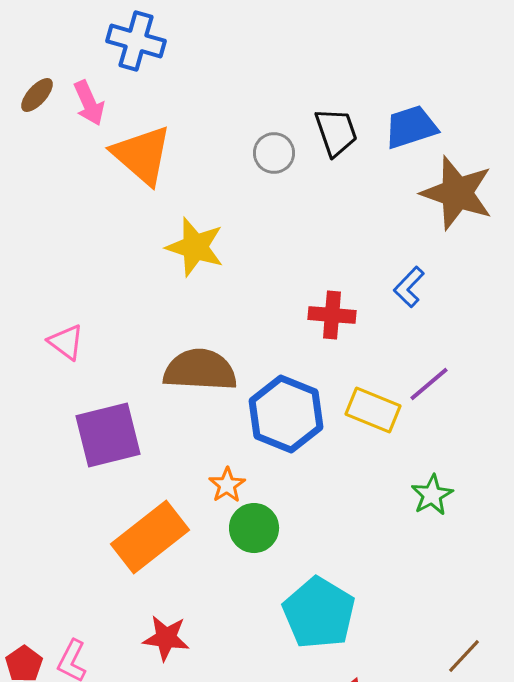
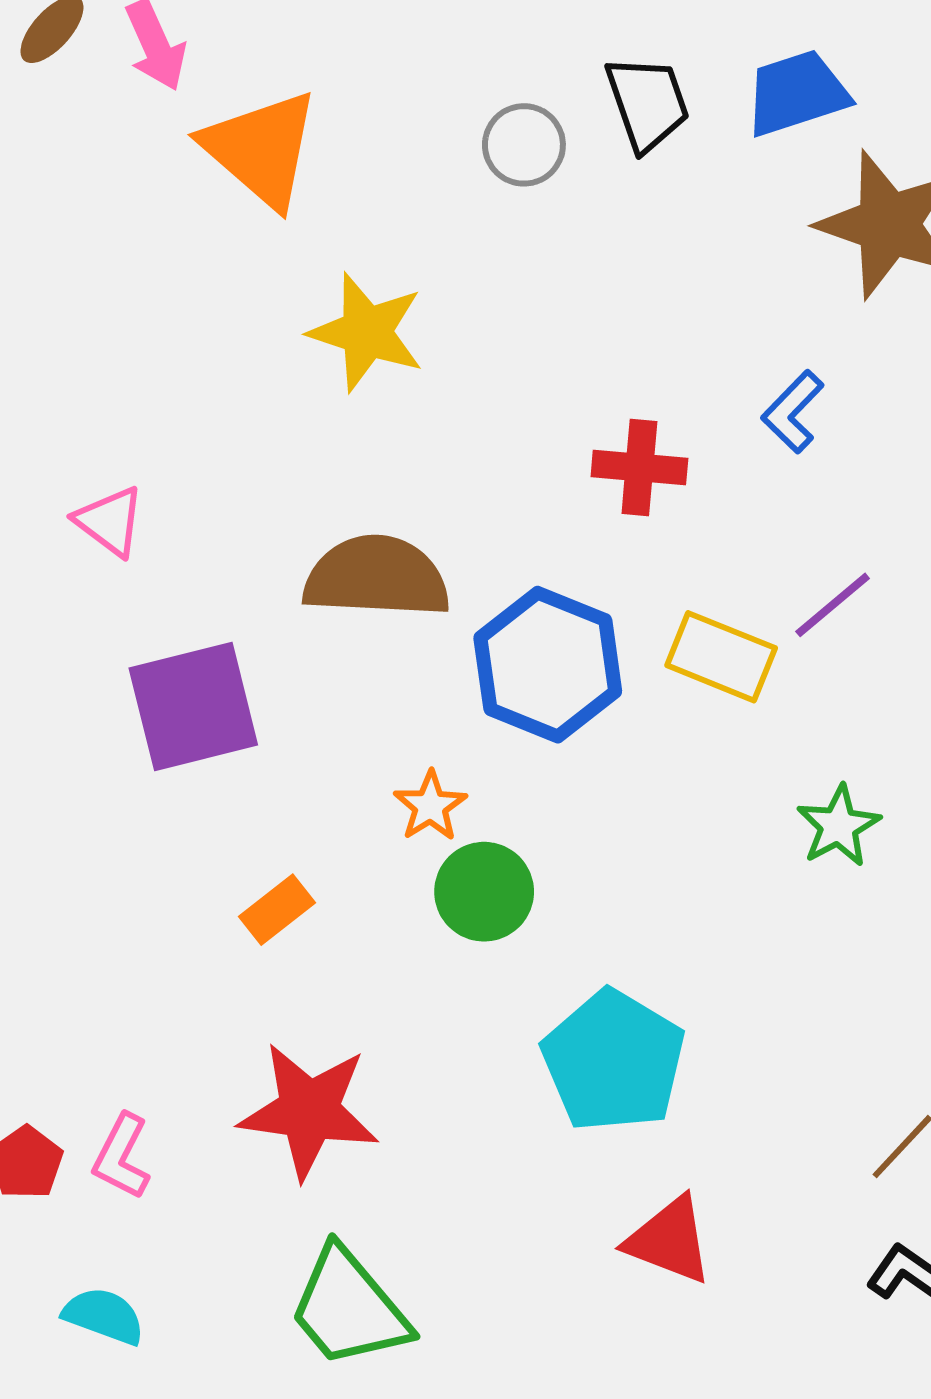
orange rectangle: (150, 537) -> (277, 910), size x0.5
red star: (166, 638) -> (309, 1111), size x1.5

